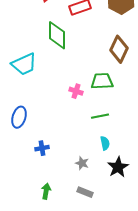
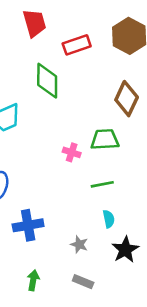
blue cross: (42, 148) -> (28, 225), size x1.6

